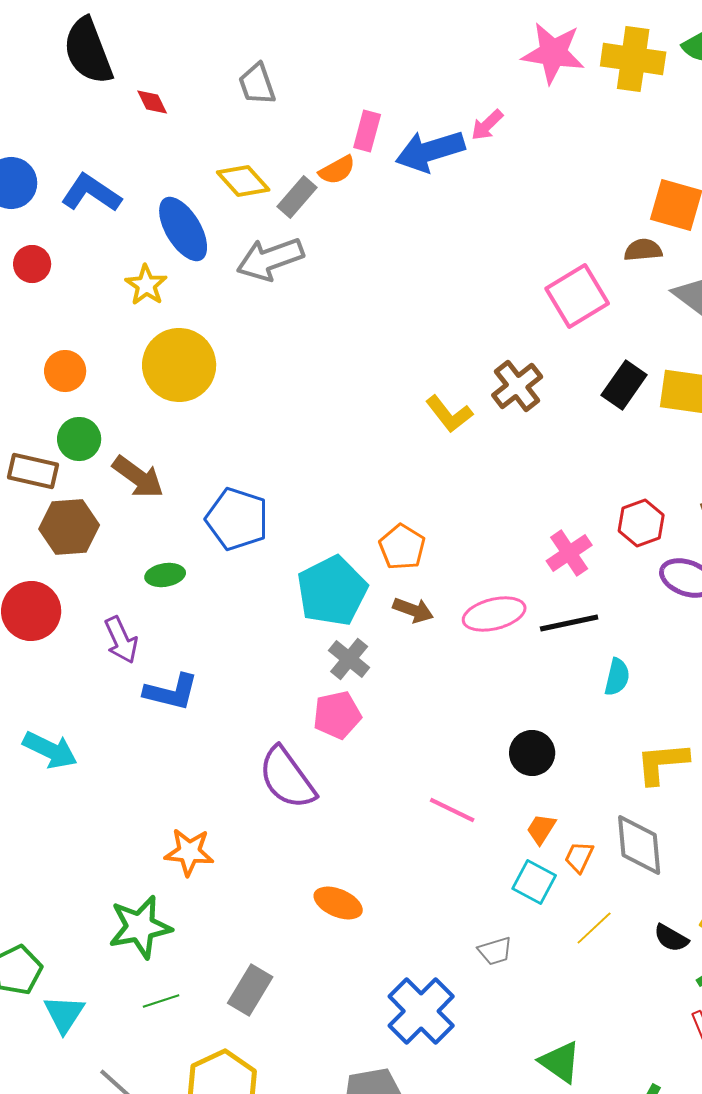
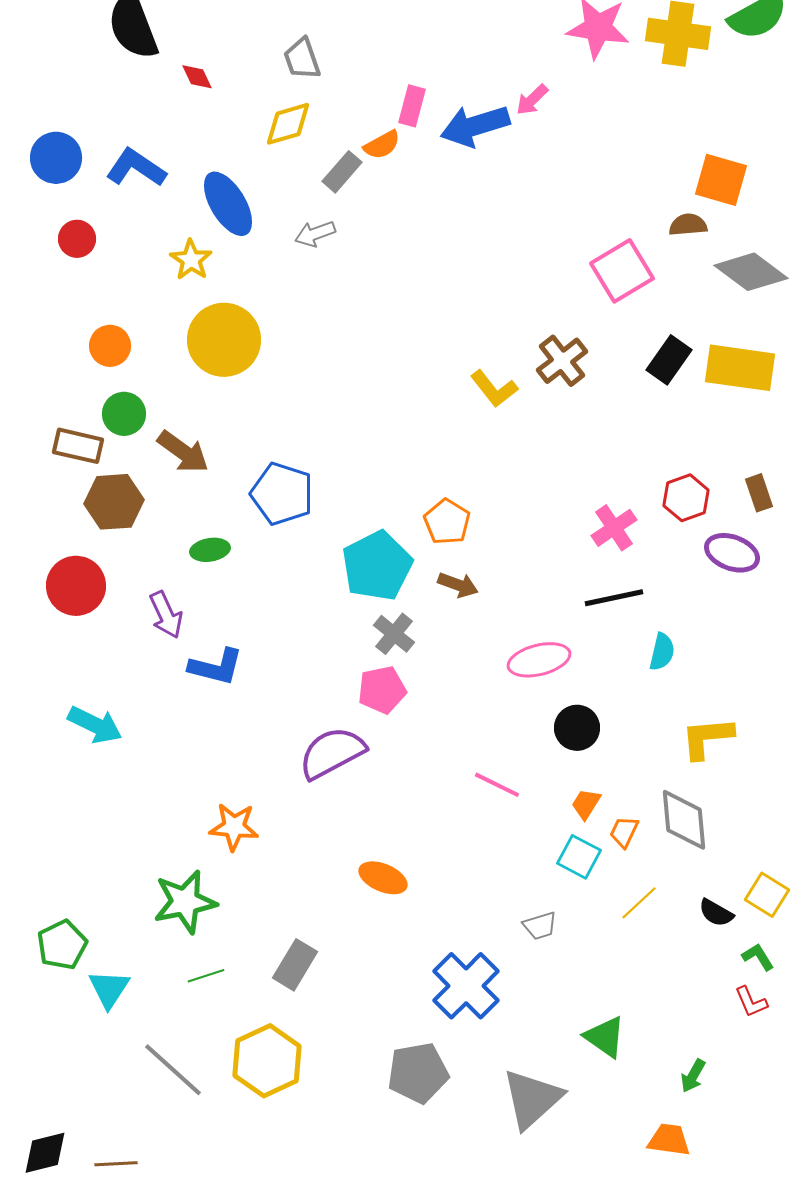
yellow diamond: (243, 181) -> (288, 124), moved, turned -64
gray arrow: (270, 259) -> (315, 234), size x0.6
pink ellipse: (494, 614) -> (539, 660), moved
purple semicircle: (287, 778) -> (332, 753), turned 98

